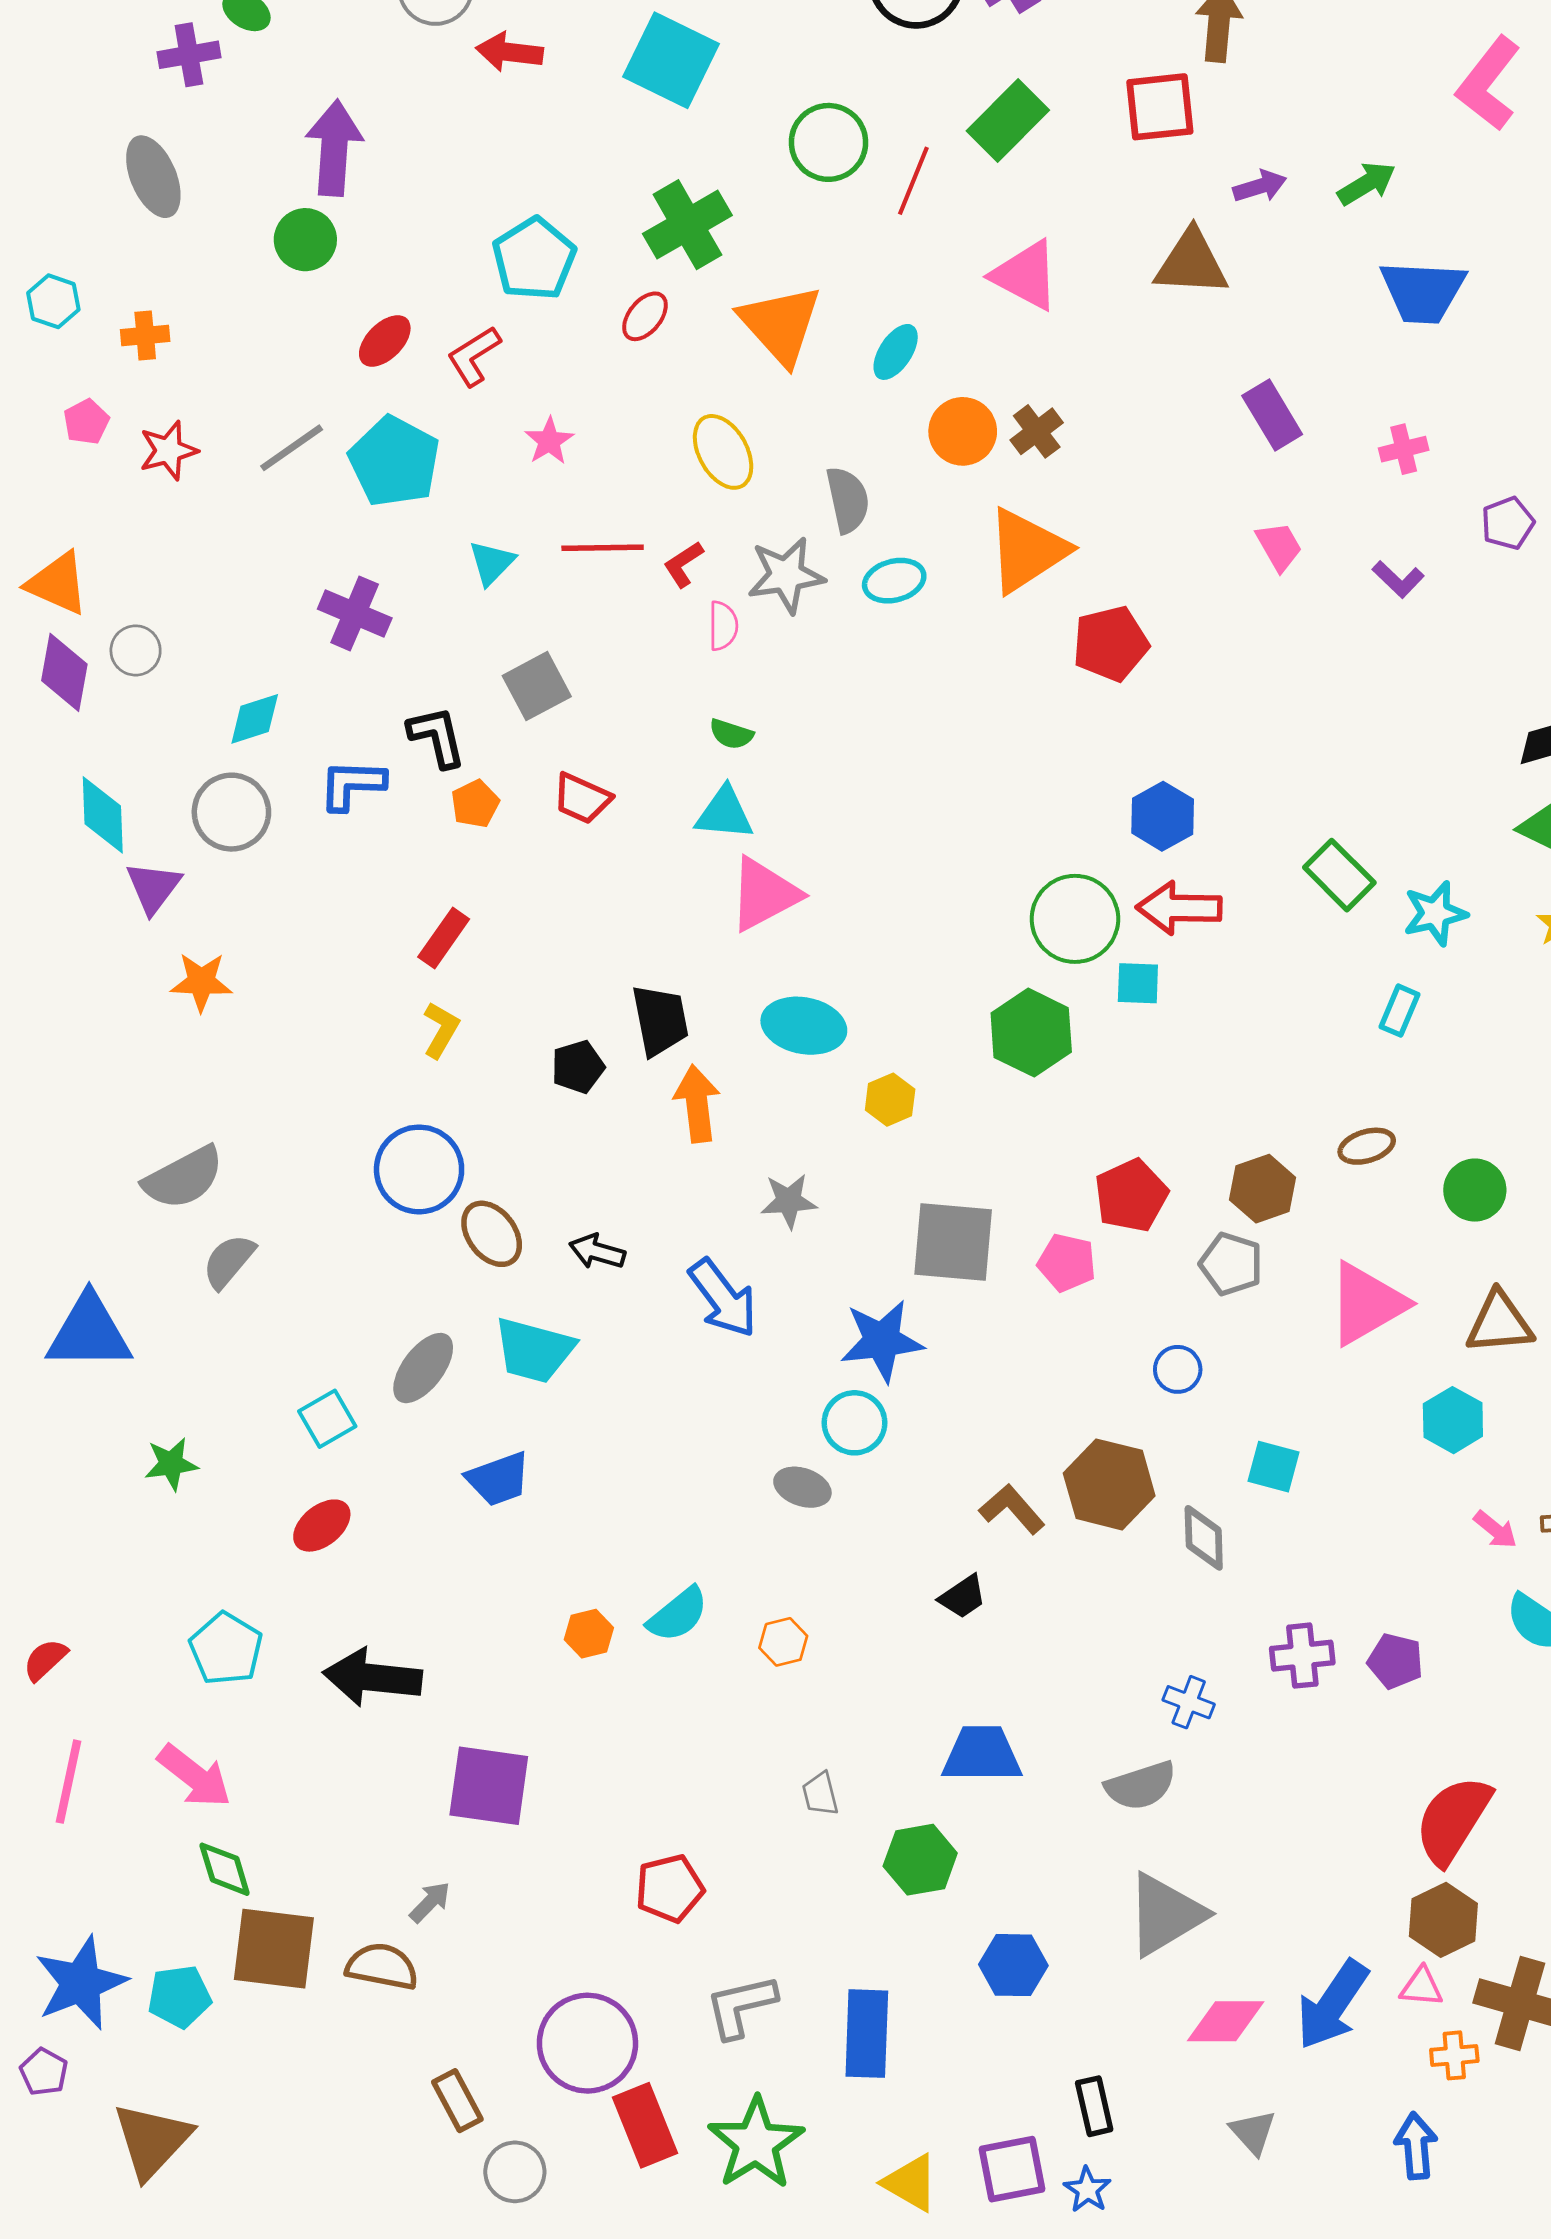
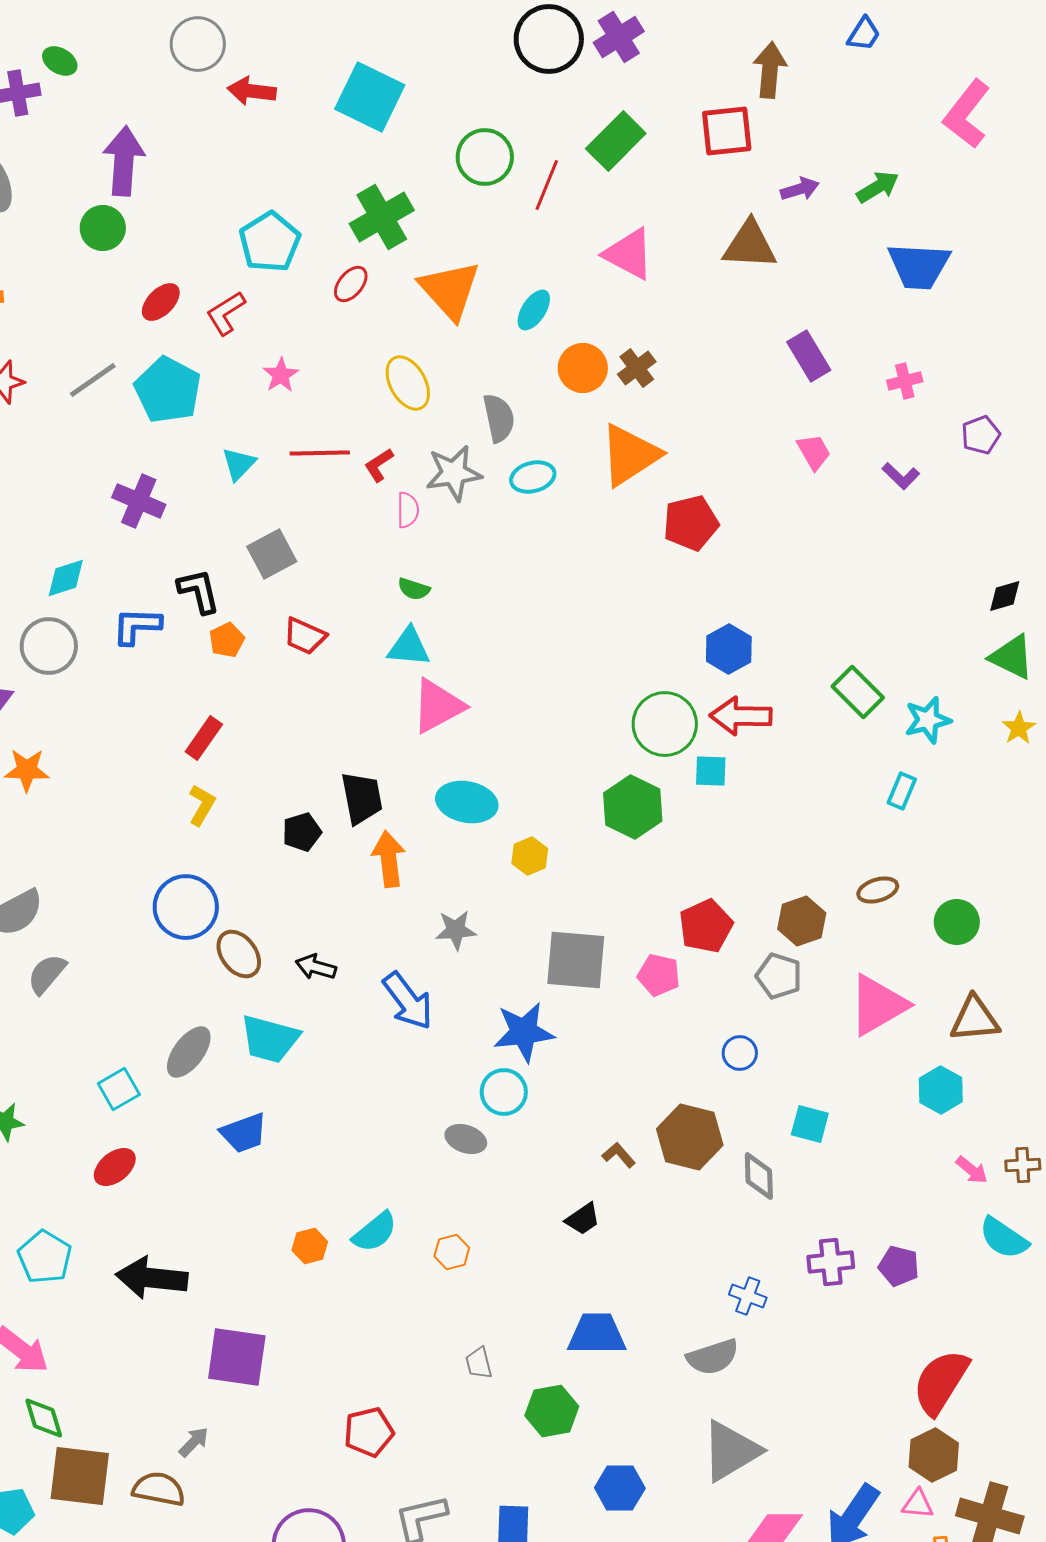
brown L-shape: (1012, 1509) -> (619, 1155), size x0.7

